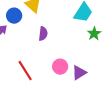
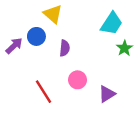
blue circle: (14, 16) -> (36, 36), moved
pink circle: (60, 67) -> (78, 80), moved

